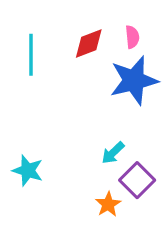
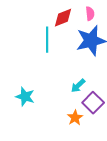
cyan line: (31, 55) -> (47, 40), moved

